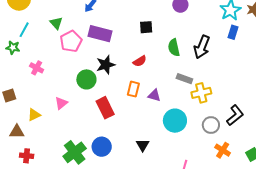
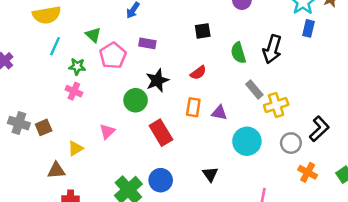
purple rectangle: (100, 34) -> (147, 43), size x0.6
green star: (13, 48) -> (77, 67), moved
gray rectangle: (184, 79) -> (254, 90), turned 35

